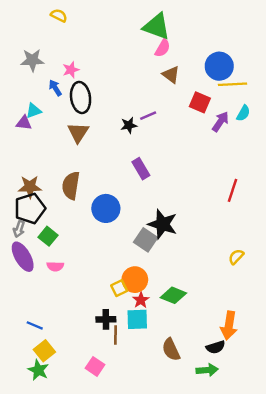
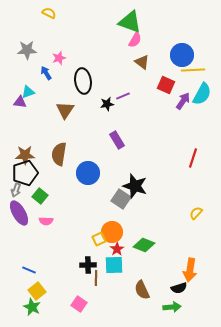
black ellipse: (81, 98) -> (83, 81), moved
cyan semicircle: (243, 113) -> (202, 94), size x1.6

